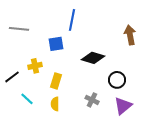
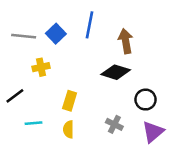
brown arrow: (130, 35) -> (126, 41), moved
blue square: (56, 44) -> (56, 34), moved, turned -35
yellow cross: (35, 66) -> (41, 67), moved
cyan line: (27, 99) -> (34, 123), turned -48

